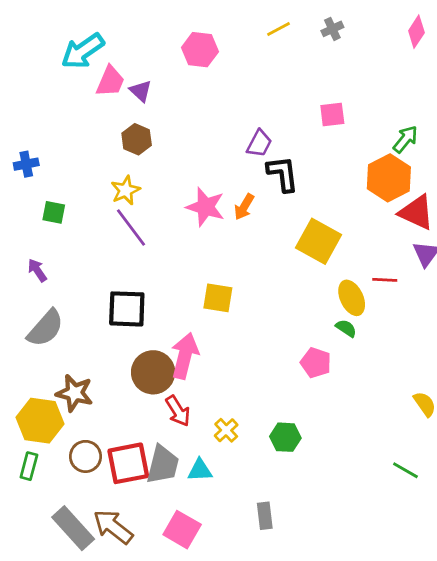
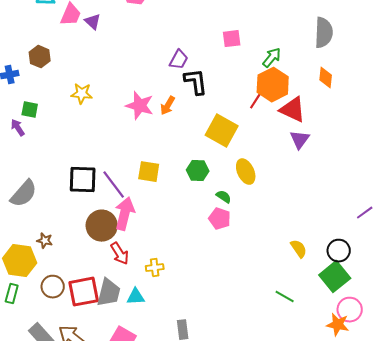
brown hexagon: (137, 139) -> (40, 57), moved
green arrow: (405, 139) -> (272, 58), moved
yellow star: (125, 190) -> (82, 94), turned 30
purple line: (131, 228) -> (114, 185), moved
purple arrow: (37, 270) -> (18, 128), moved
red line: (385, 280) -> (256, 101), moved, turned -60
green semicircle: (346, 328) -> (224, 197), moved
brown star: (74, 393) -> (45, 241), size x0.6
yellow cross: (226, 430) -> (155, 268), turned 36
green hexagon: (285, 437) -> (198, 171), moved

